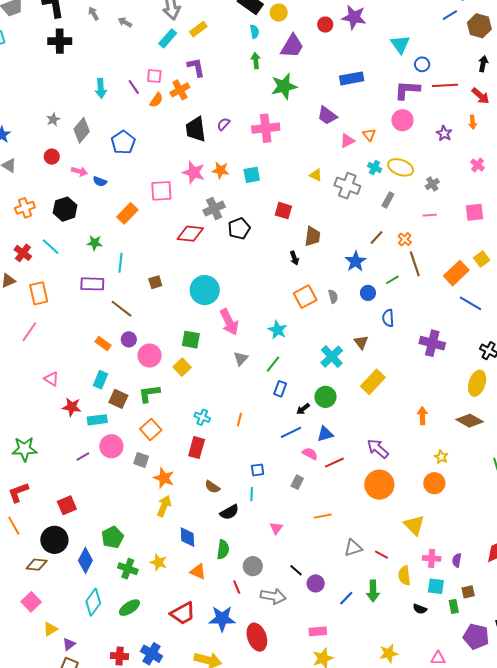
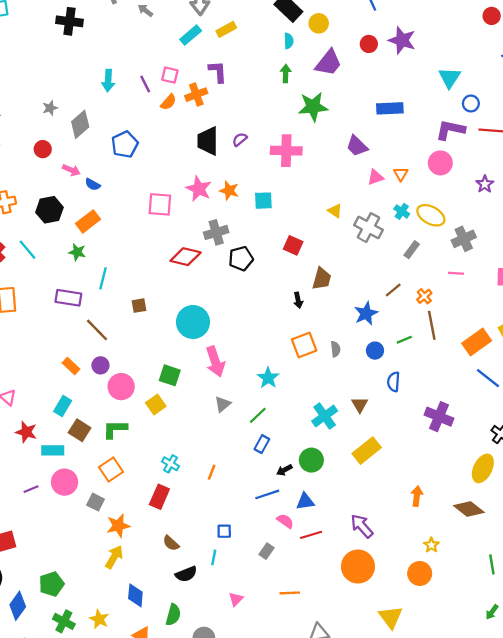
gray cross: (432, 184) -> (464, 239), size x1.5
orange rectangle: (127, 213) -> (88, 221), moved
orange star: (164, 478) -> (118, 526), turned 30

